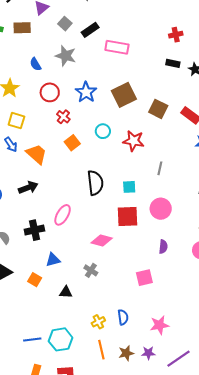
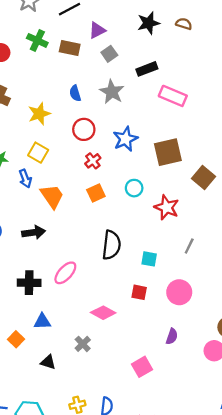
gray square: (65, 24) -> (109, 54), moved
red square: (127, 217) -> (139, 292), size x0.6
pink square: (144, 278) -> (142, 367), turned -30

